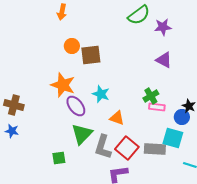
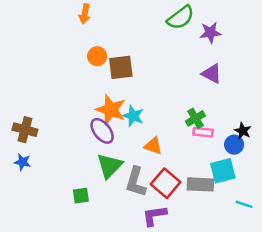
orange star: (63, 85) -> (111, 110), moved
cyan square: (173, 138) -> (223, 171), turned -30

